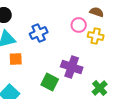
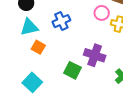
orange square: (16, 59) -> (38, 47), turned 32

